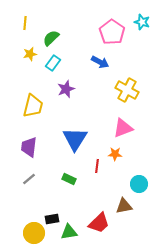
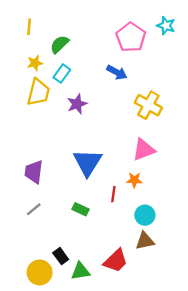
yellow trapezoid: (33, 106) -> (38, 92), moved
cyan circle: (139, 184) -> (145, 215), moved
black rectangle: (52, 219) -> (61, 256), turned 64

